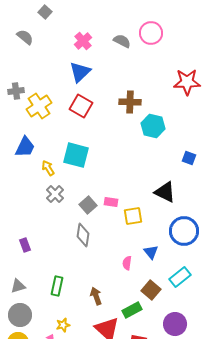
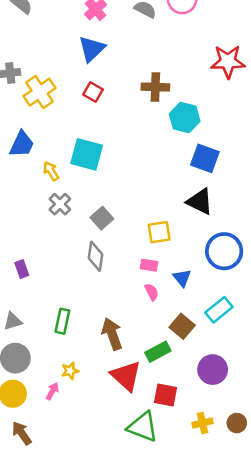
red square: (81, 106) -> (93, 92), size x0.7
blue square: (189, 158) -> (205, 158), moved, size x1.6
pink rectangle: (111, 202) -> (149, 265), moved
pink semicircle: (127, 263) -> (152, 292), turned 144
brown arrow: (96, 296) -> (112, 334), size x1.4

